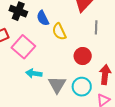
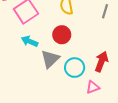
red circle: (83, 56) -> (62, 35), moved

